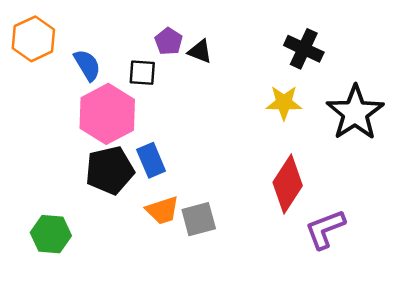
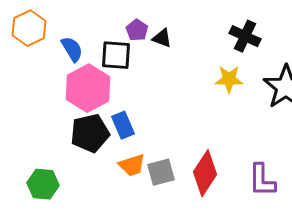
black square: (142, 73) -> (116, 55), size x1.4
red diamond: (288, 184) -> (205, 173), moved
purple L-shape: (325, 229) -> (262, 180), turned -69

